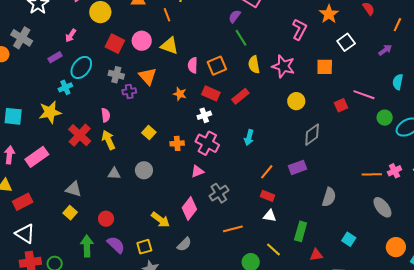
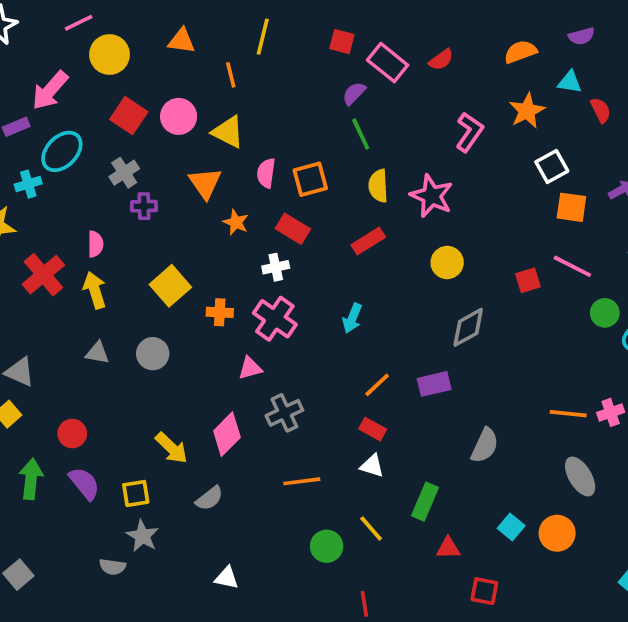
pink arrow: (71, 35) -> (50, 90), size x1.6
orange square: (325, 67) -> (571, 207), moved
gray cross: (116, 75) -> (124, 173), turned 35
orange triangle: (148, 76) -> (205, 183), moved
red rectangle: (240, 96) -> (368, 241), moved
yellow square: (149, 132) -> (170, 286), size x1.5
orange circle: (396, 247) -> (557, 533), moved

